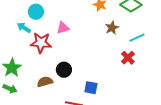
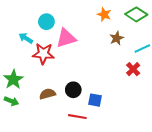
cyan circle: (36, 12) -> (46, 22), moved
pink triangle: (63, 28) -> (66, 38), size x1.5
black circle: (64, 70) -> (73, 90), moved

